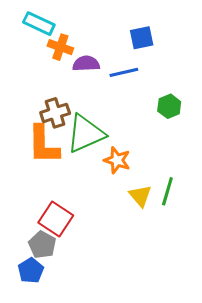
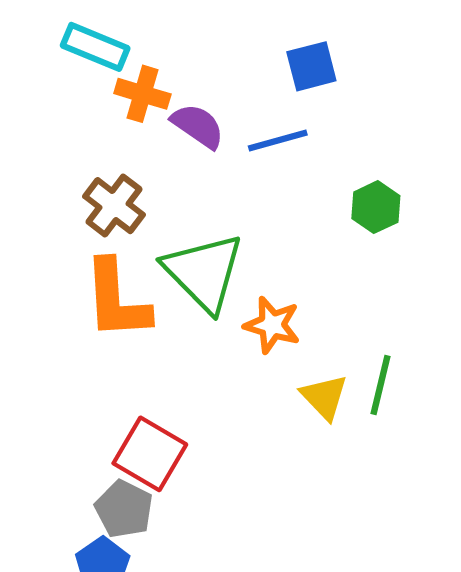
purple semicircle: (86, 64) -> (198, 126), turned 40
brown cross: (55, 113) -> (114, 206), moved, turned -32
green triangle: (86, 134) -> (204, 272), turned -48

